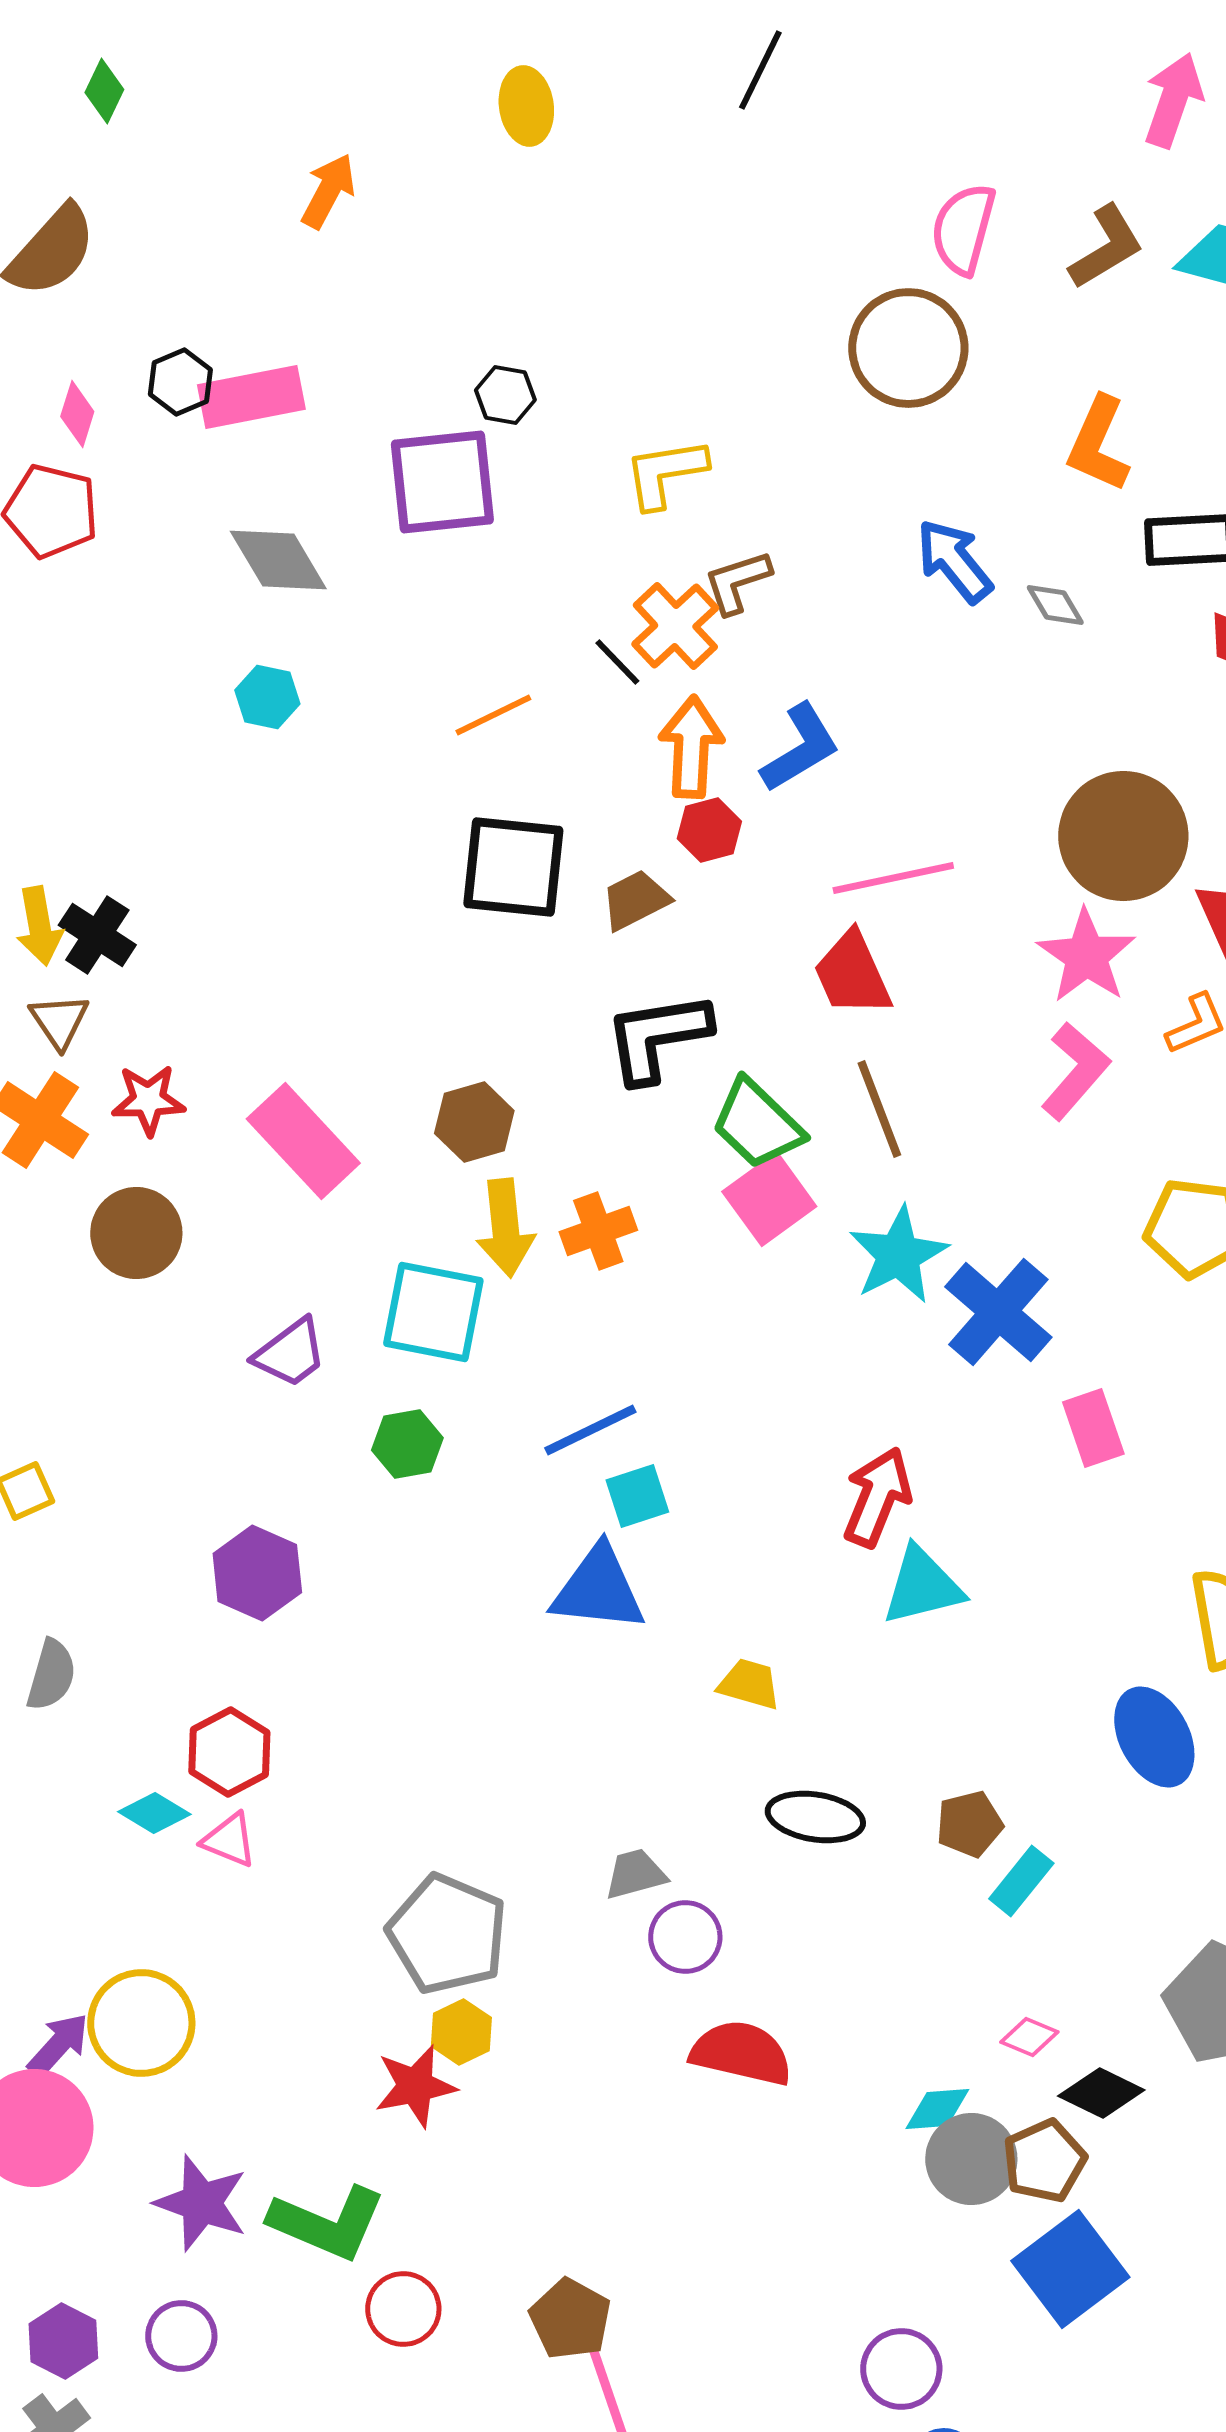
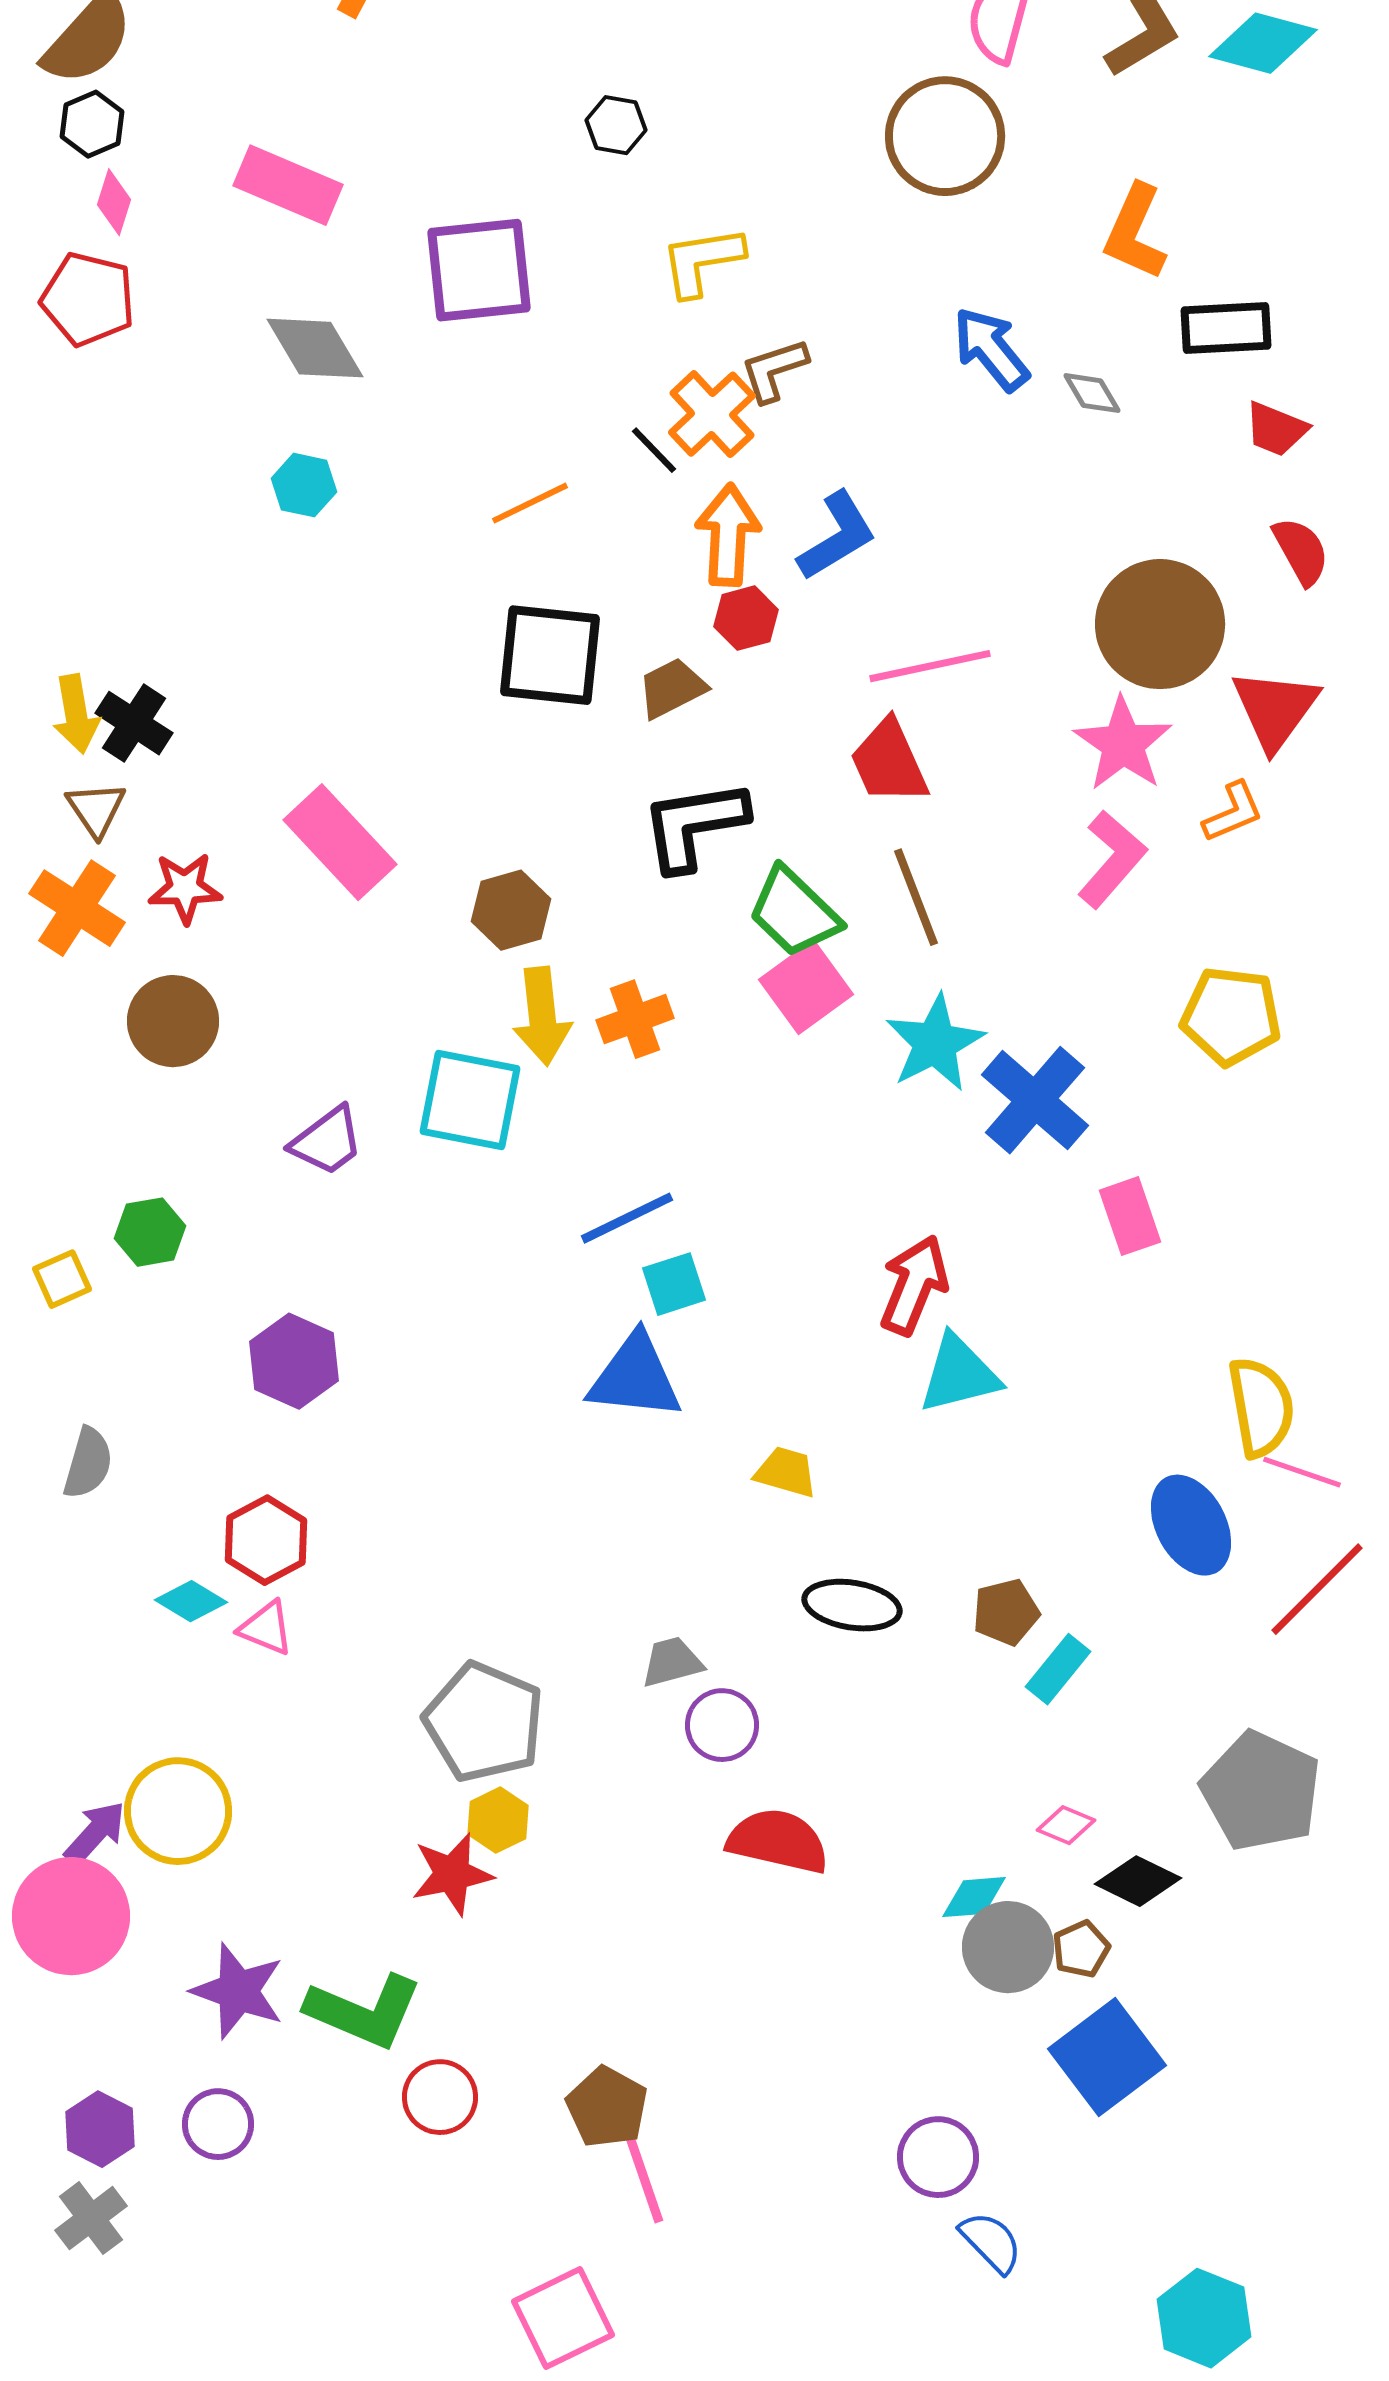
black hexagon: (180, 382) -> (92, 124), moved
black hexagon: (505, 395) -> (616, 125), moved
pink rectangle: (251, 397) -> (288, 185), turned 34
pink rectangle: (303, 1141) -> (340, 842), moved
green hexagon: (407, 1444) -> (150, 1232), moved
brown pentagon: (1044, 2161) -> (1081, 1949), size x0.7

